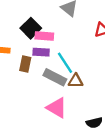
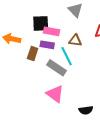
black square: (31, 28) -> (41, 23), turned 36
brown triangle: (76, 81) -> (75, 40), moved

